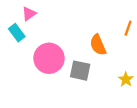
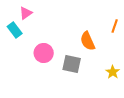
pink circle: (49, 58) -> (44, 53), size x0.7

